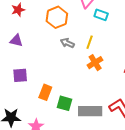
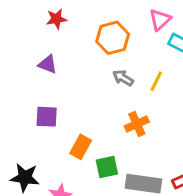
orange cross: (95, 63) -> (137, 124), moved
green square: (64, 103) -> (107, 167), turned -35

